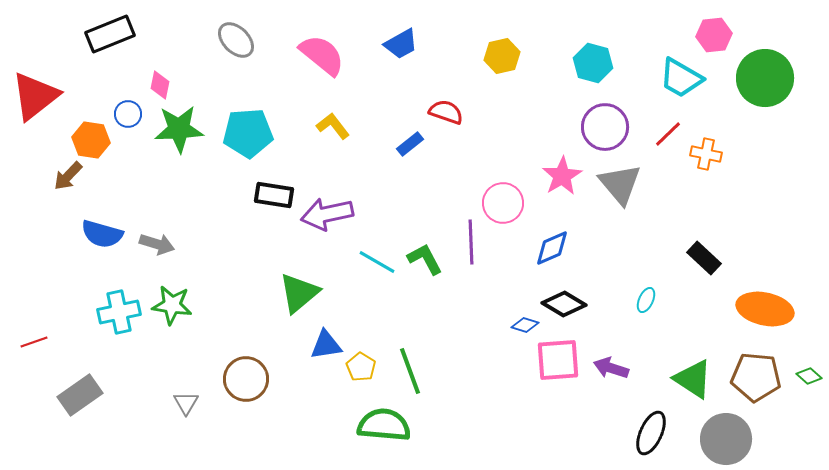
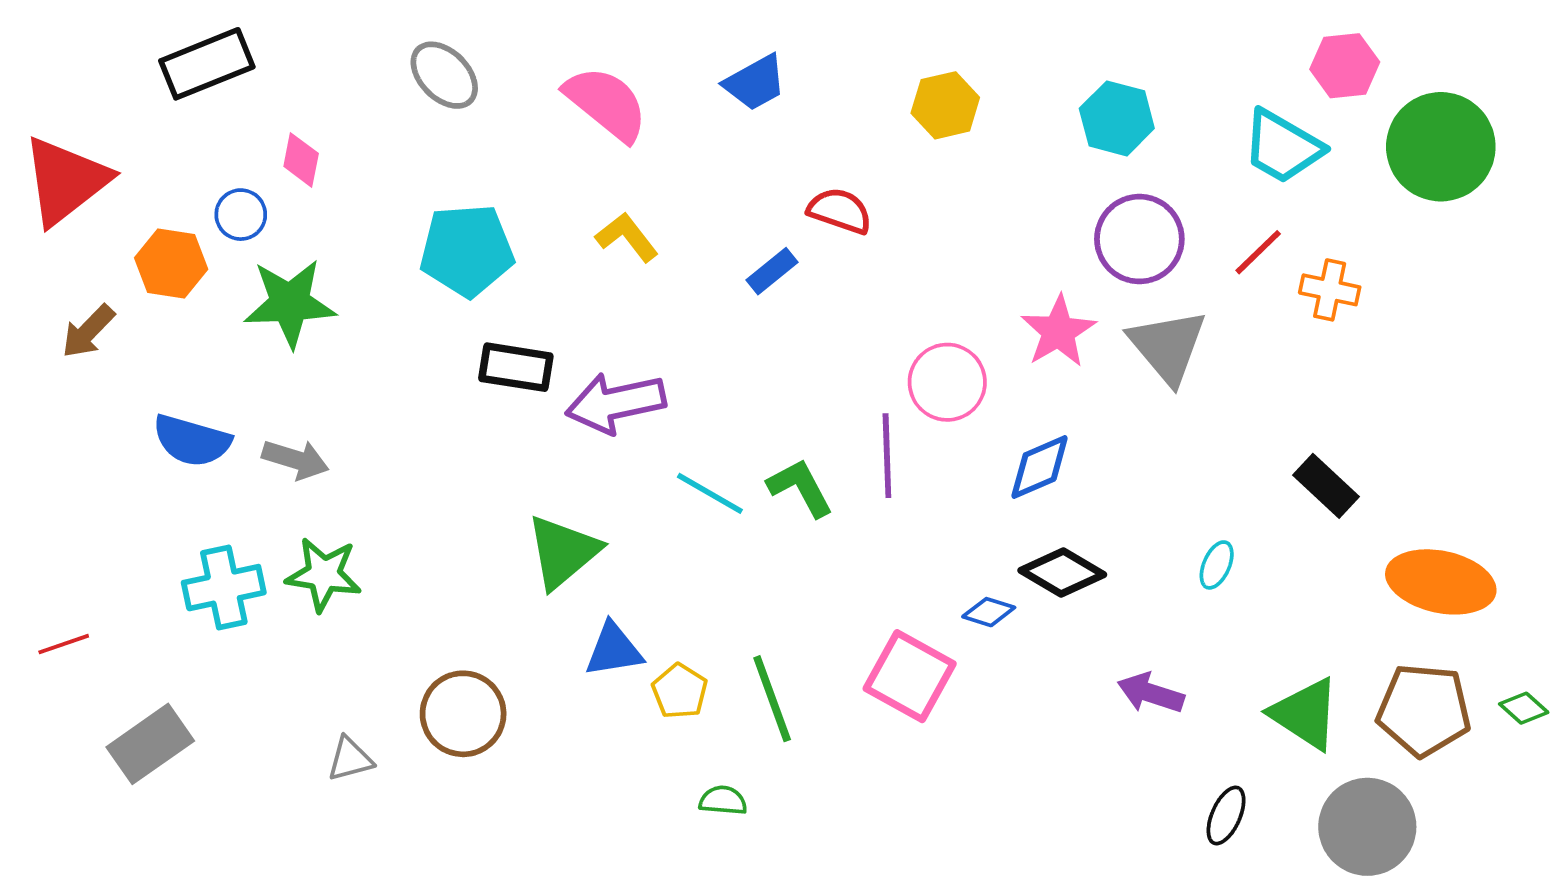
green star: (179, 129) -> (290, 303), moved
brown arrow: (68, 176) -> (88, 331), moved
pink square: (558, 360) -> (910, 676), moved, turned 33
gray triangle: (186, 403) -> (350, 759), turned 44
green semicircle: (384, 425) -> (723, 800), size x0.5
black ellipse: (651, 433) -> (1226, 816), size x0.7

